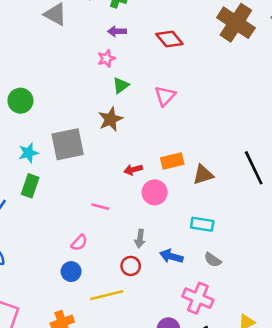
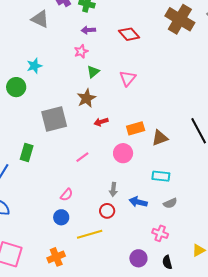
cyan star: (28, 153) -> (34, 66), moved
red arrow: (133, 170) -> (101, 122), moved
pink line: (100, 207) -> (82, 157), moved, turned -48
gray semicircle: (213, 260) -> (170, 203), turned -56
pink cross: (198, 298) -> (160, 233), size x0.7

